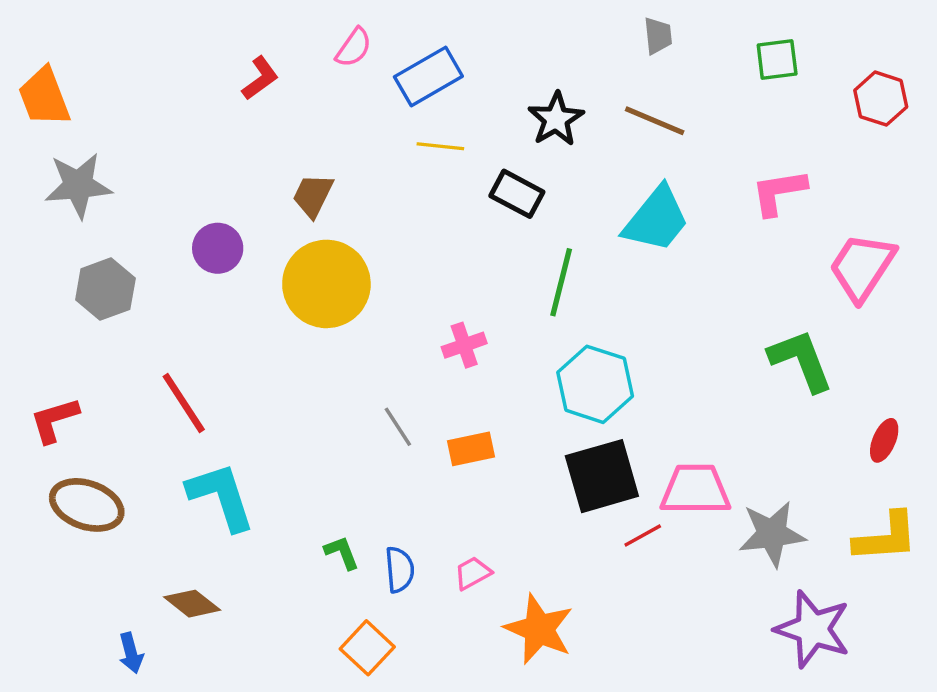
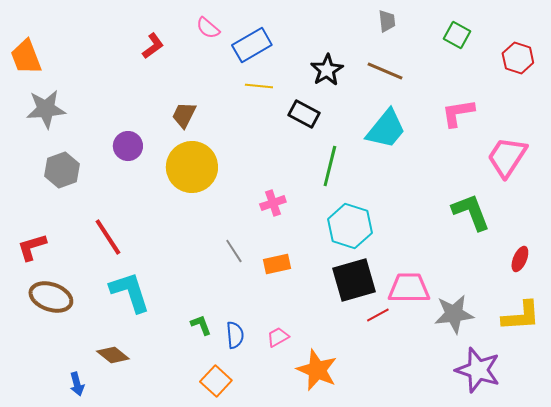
pink semicircle: (354, 48) -> (208, 28), turned 95
green square: (777, 59) -> (457, 35), turned 36

